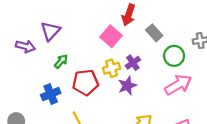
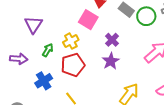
purple arrow: (25, 46) -> (19, 59), moved
green circle: (174, 56) -> (146, 16), moved
yellow cross: (112, 68) -> (71, 41), moved

